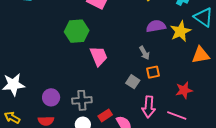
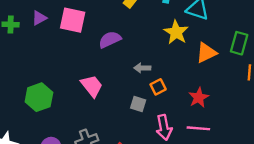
purple semicircle: (156, 26) -> (110, 40), moved
green hexagon: (77, 31) -> (39, 97), moved
gray arrow: (144, 53) -> (142, 68), turned 136

